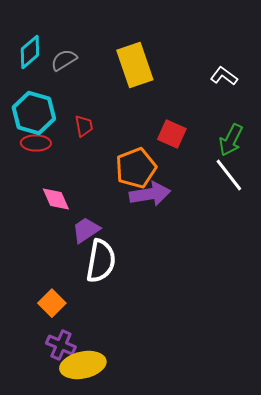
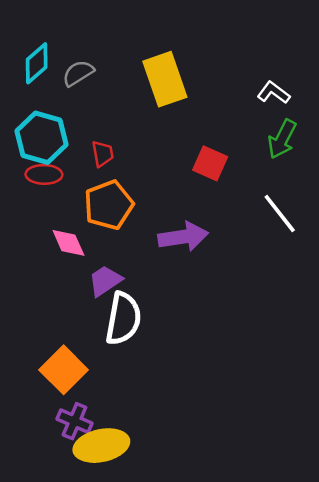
green arrow: (231, 140) -> (282, 139), moved
orange pentagon: (136, 168) -> (109, 205), moved
orange square: (52, 303) -> (64, 370), size x1.4

